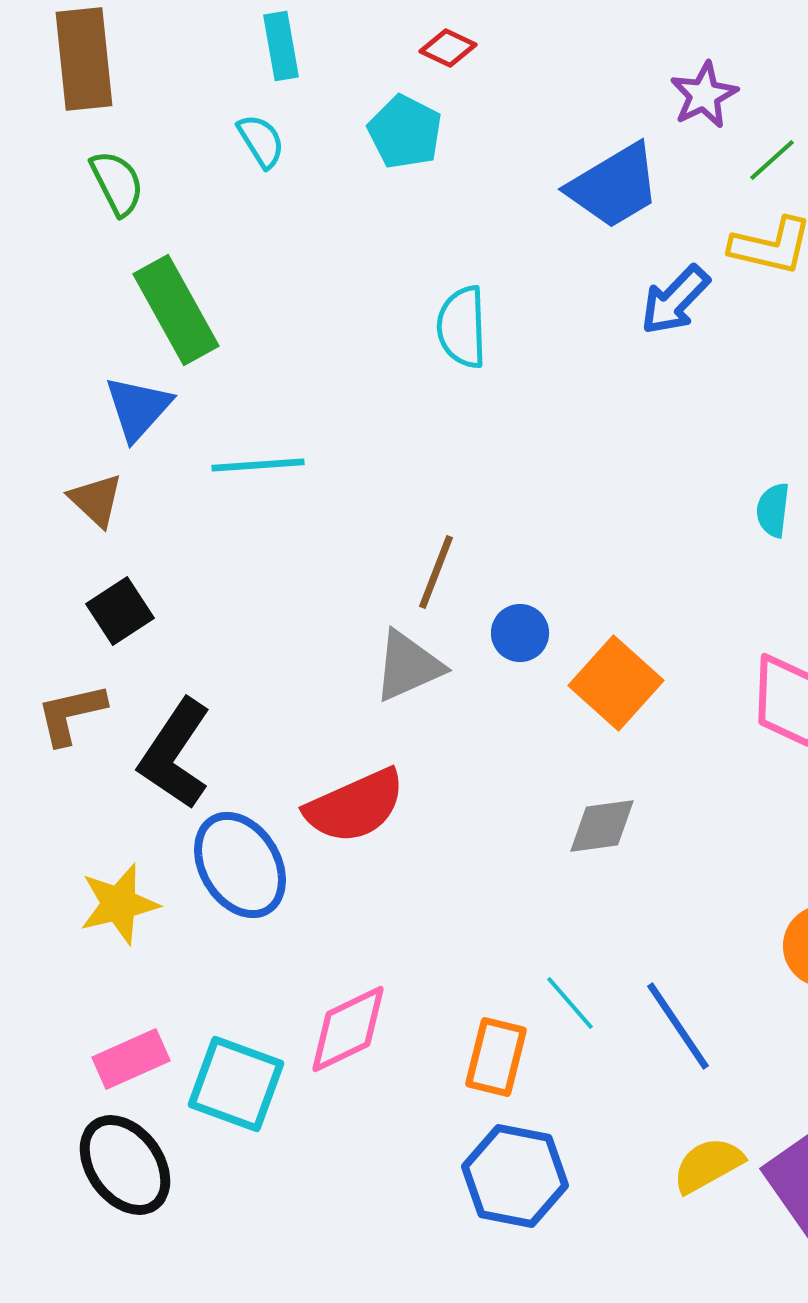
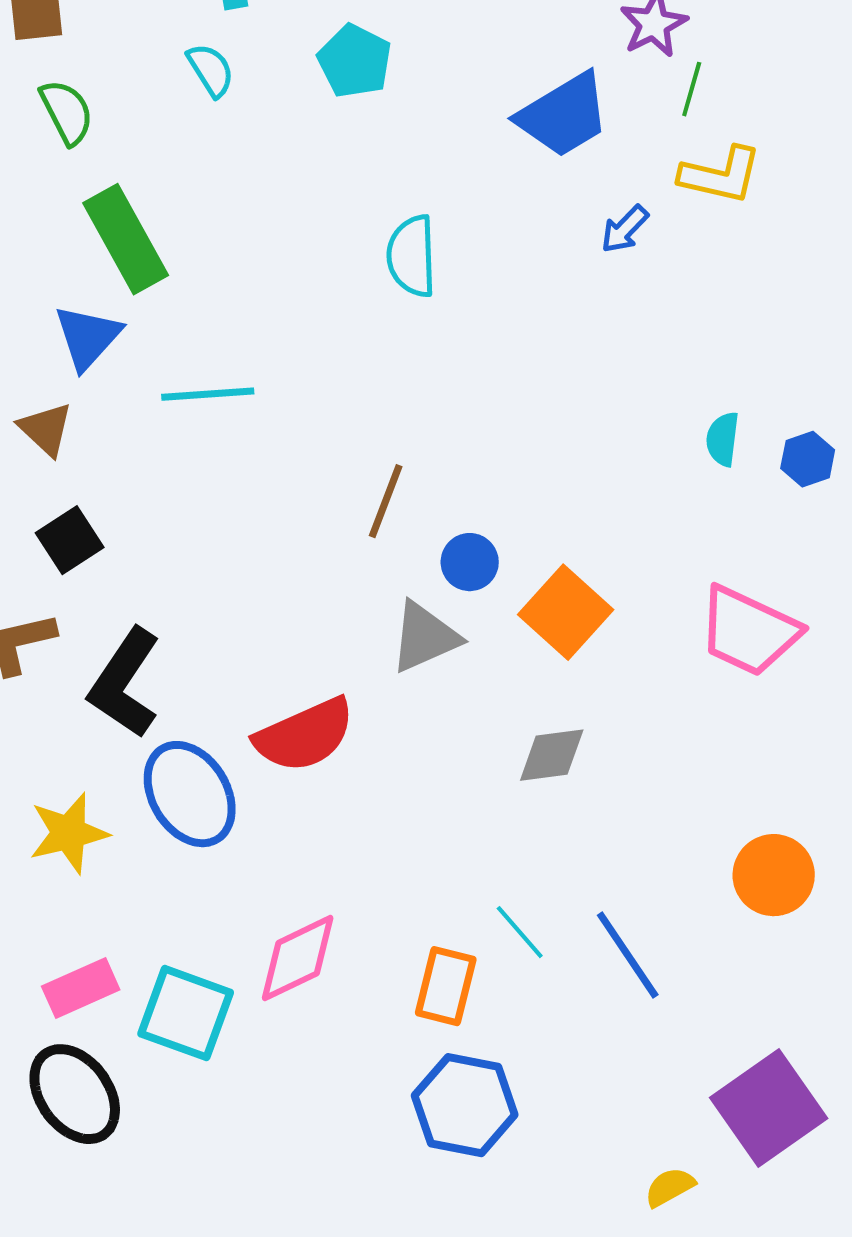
green line: (772, 160) -> (692, 89), moved, turned -32
blue arrow: (675, 300) -> (625, 229), size x0.7
gray triangle: (408, 666) -> (425, 637), moved
yellow semicircle: (708, 1165) -> (670, 1187), moved, size x0.7

